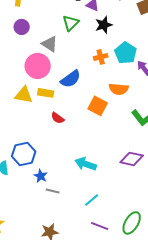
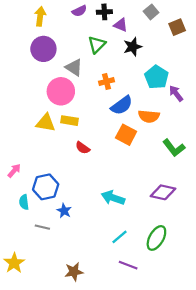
purple circle: (22, 27) -> (43, 49), size x1.5
orange cross: (101, 57) -> (106, 81), moved
blue semicircle: (71, 79) -> (122, 105), moved
gray line: (53, 191) -> (42, 227), moved
green ellipse: (132, 223) -> (156, 238), moved

